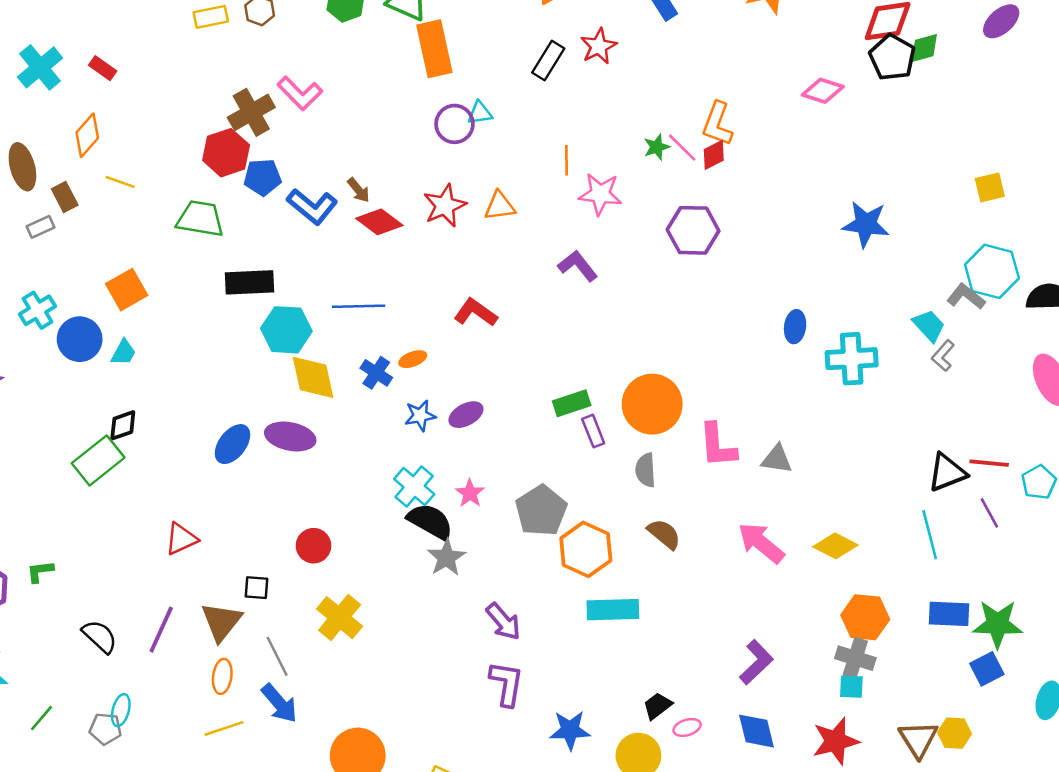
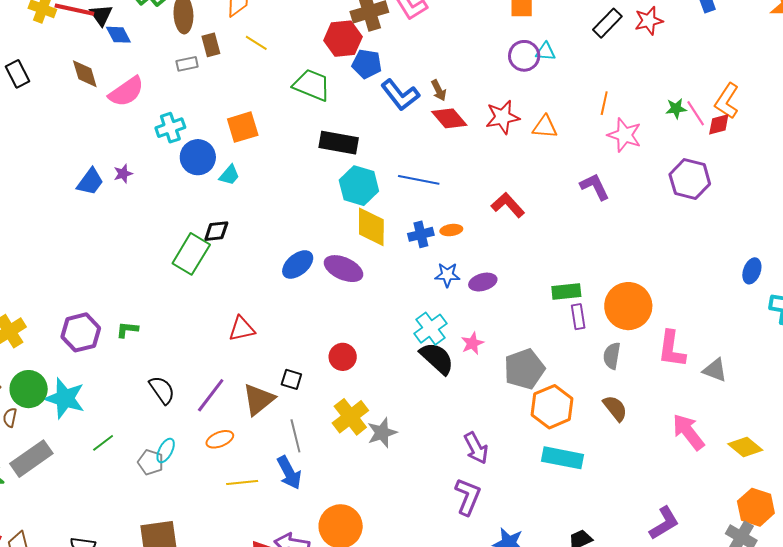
blue cross: (376, 373) -> (421, 234), turned 30
green rectangle: (98, 460) -> (191, 254), turned -33
gray star: (446, 558) -> (382, 433), moved
orange ellipse: (222, 676) -> (220, 439), moved, turned 48

